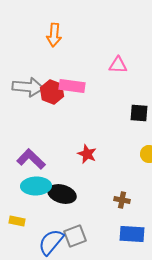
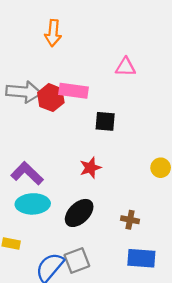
black square: (139, 113) -> (105, 121), moved
red star: (87, 154) -> (90, 168), turned 30
black ellipse: (62, 194) -> (79, 213), moved, turned -60

